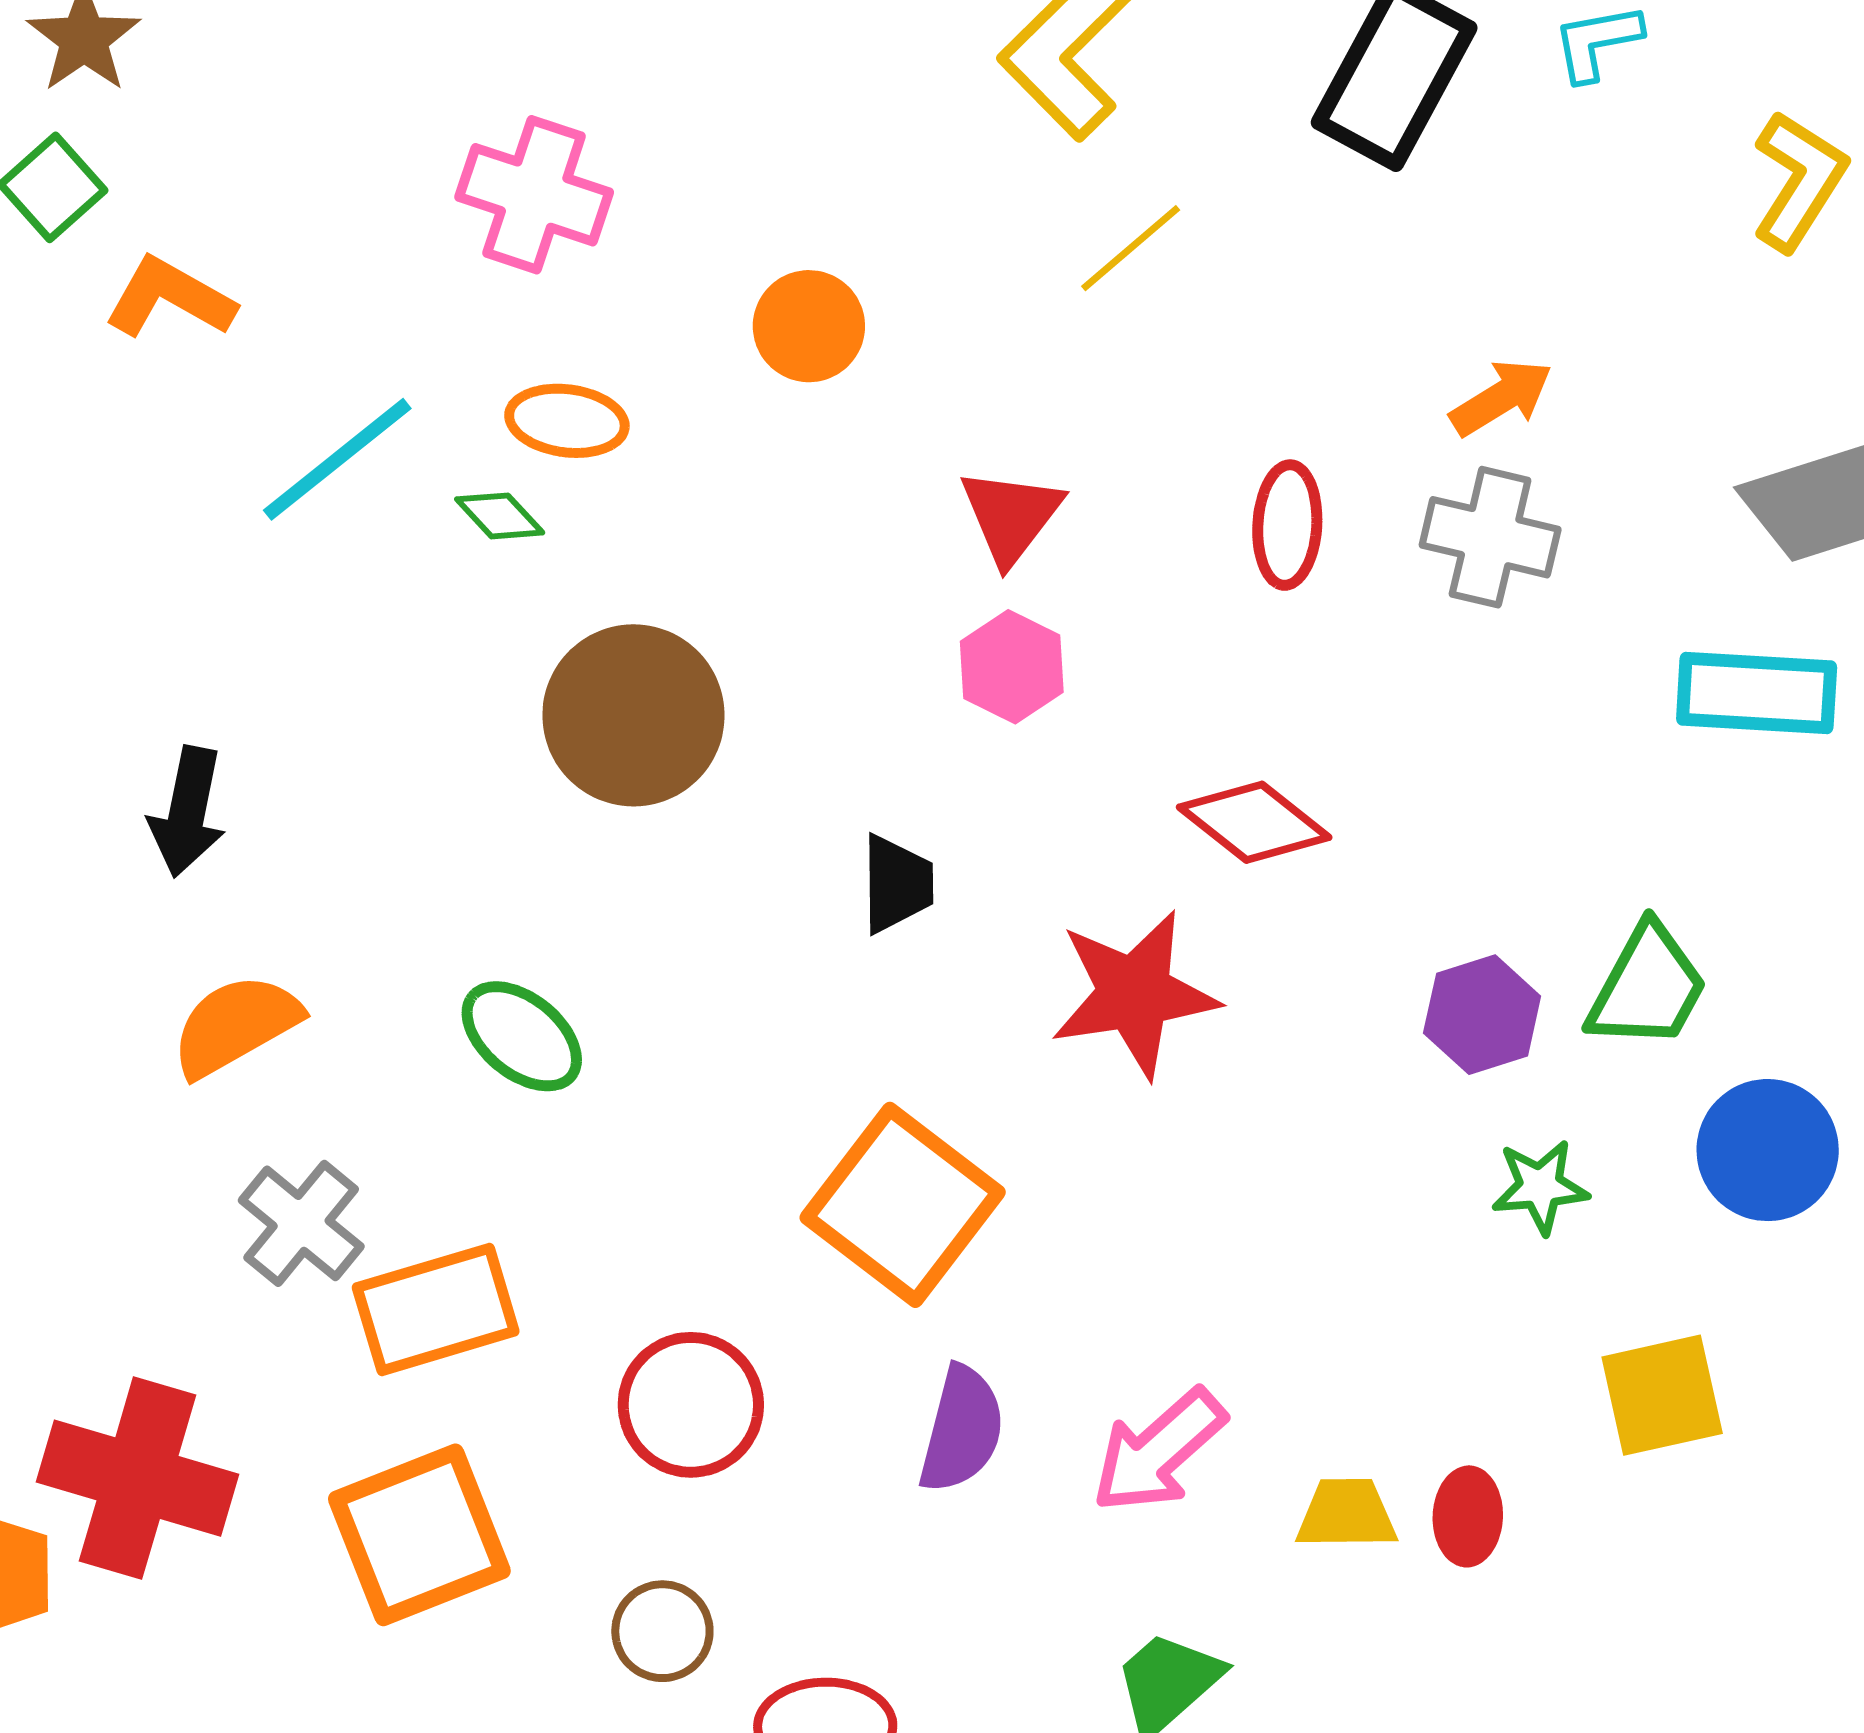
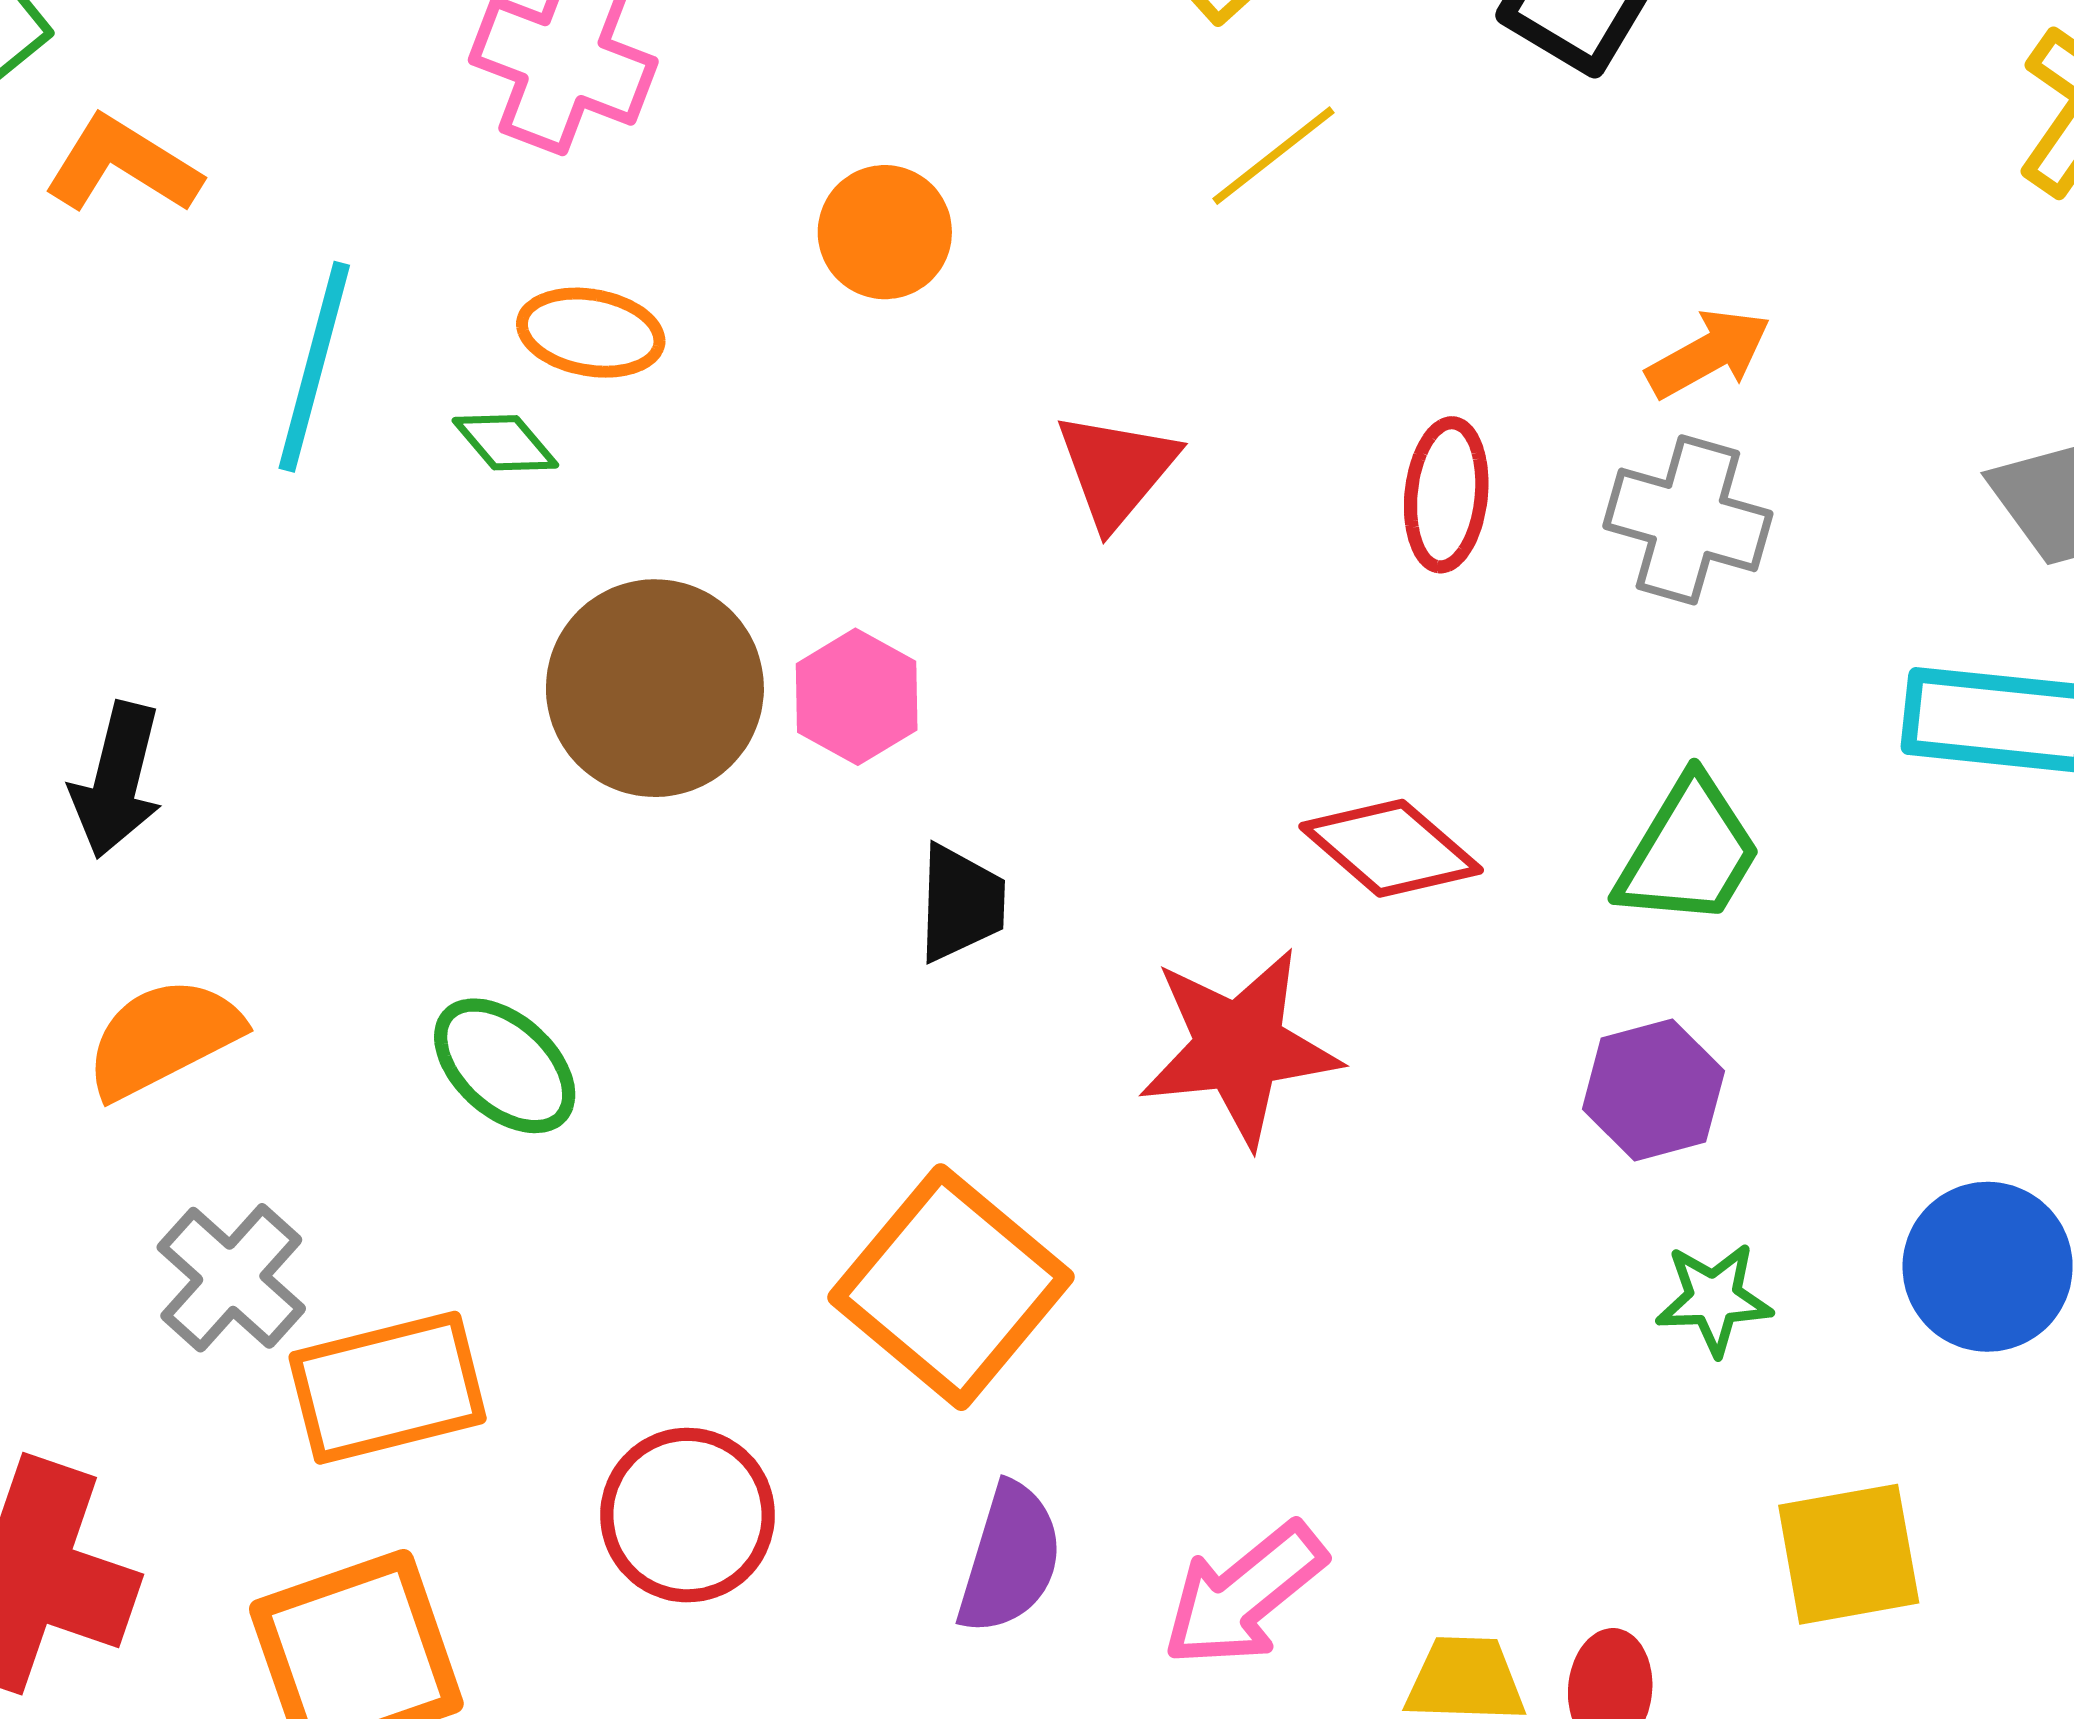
cyan line: (337, 459) -> (314, 367), turned -39
pink hexagon: (1012, 667) -> (857, 697), moved
green trapezoid: (1647, 987) -> (1689, 852), moved

